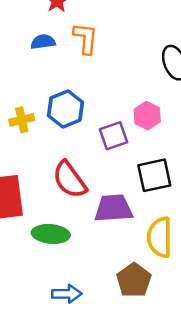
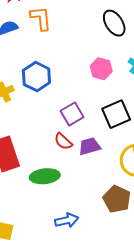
purple square: (113, 136) -> (72, 114), moved
red semicircle: (70, 180) -> (63, 141), moved, size x0.6
purple trapezoid: (113, 208) -> (90, 146), size x0.7

